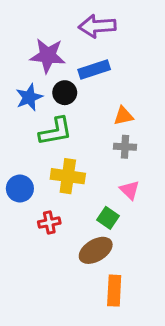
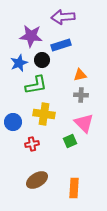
pink triangle: (130, 190) -> (84, 123), size x1.5
green square: (108, 218) -> (70, 141), turned 32
brown ellipse: (96, 250) -> (37, 180), moved

